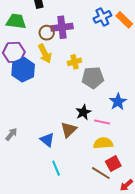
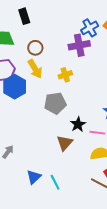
purple cross: (62, 27) -> (79, 45), moved
gray pentagon: (93, 78) -> (55, 103), moved
blue triangle: (47, 140) -> (34, 177), moved, turned 42

